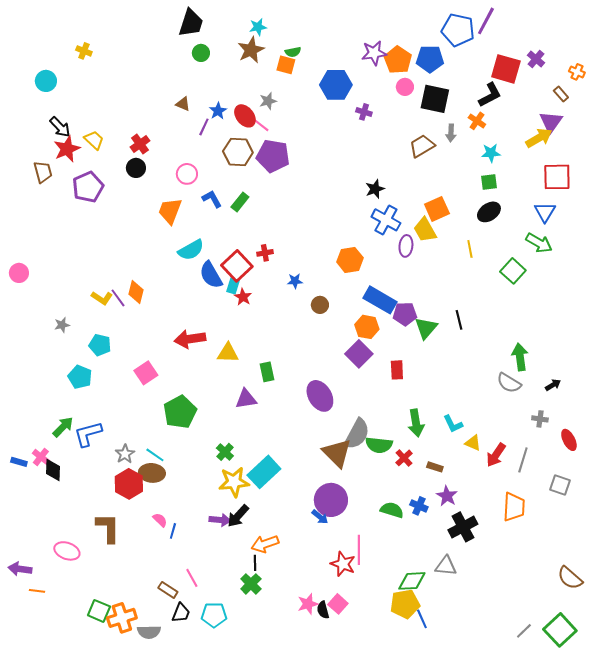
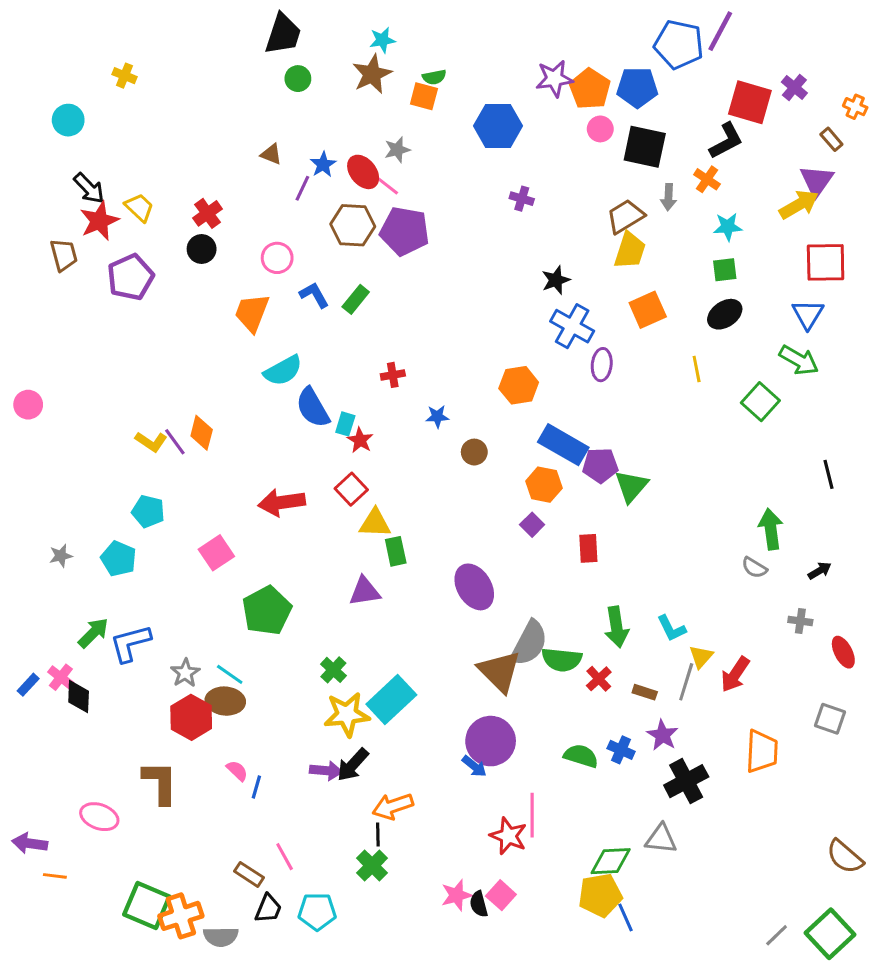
purple cross: (364, 112) -> (522, 199), moved
yellow trapezoid: (425, 230) -> (630, 250), moved, turned -132
red square: (237, 266) -> (351, 489), moved, size x0.7
black line: (459, 320) -> (828, 474), moved
gray star: (62, 325) -> (61, 556), moved
yellow triangle: (228, 353) -> (375, 523), moved
purple square: (359, 354) -> (532, 525), size x0.6
gray semicircle: (509, 383) -> (754, 568), size x0.7
yellow triangle: (473, 443) -> (701, 657), turned 48
gray line: (523, 460) -> (686, 682), moved
blue rectangle: (19, 462) -> (28, 685), turned -63
green square: (99, 611) -> (147, 906), size x1.4

